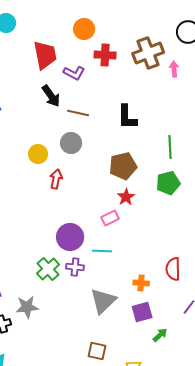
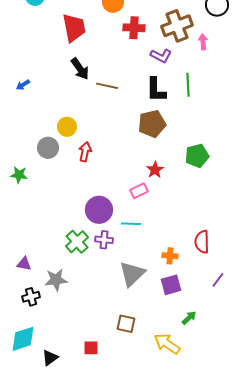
purple L-shape: (74, 73) -> (161, 56), moved
gray circle: (71, 143) -> (48, 148), moved
green line: (170, 147) -> (188, 85), moved
brown pentagon: (123, 166) -> (152, 124), moved
green arrow: (160, 335) -> (189, 318), moved

